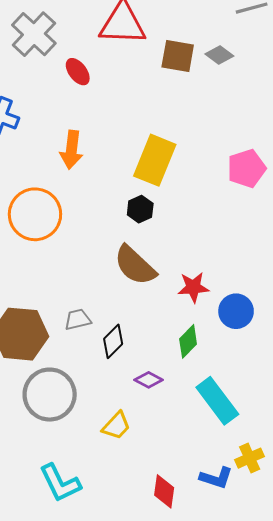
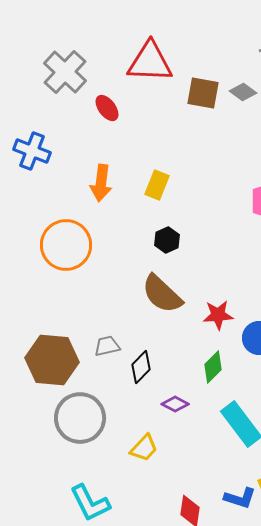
yellow rectangle: (155, 160) -> (157, 185), moved, size x0.6

